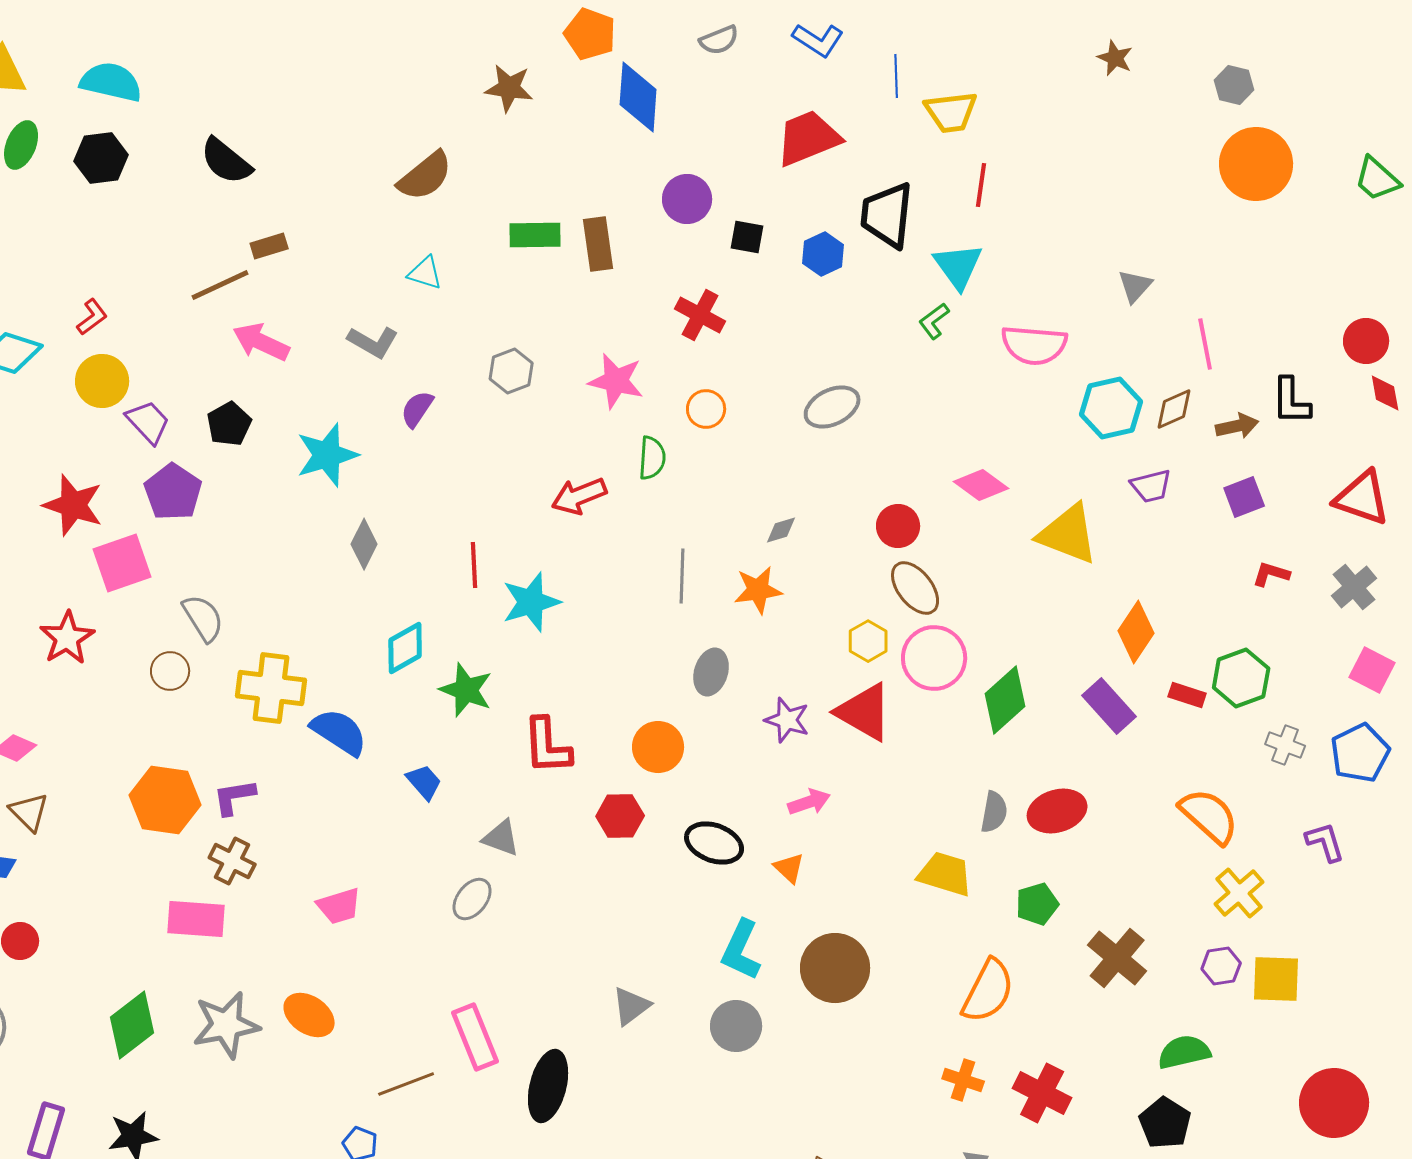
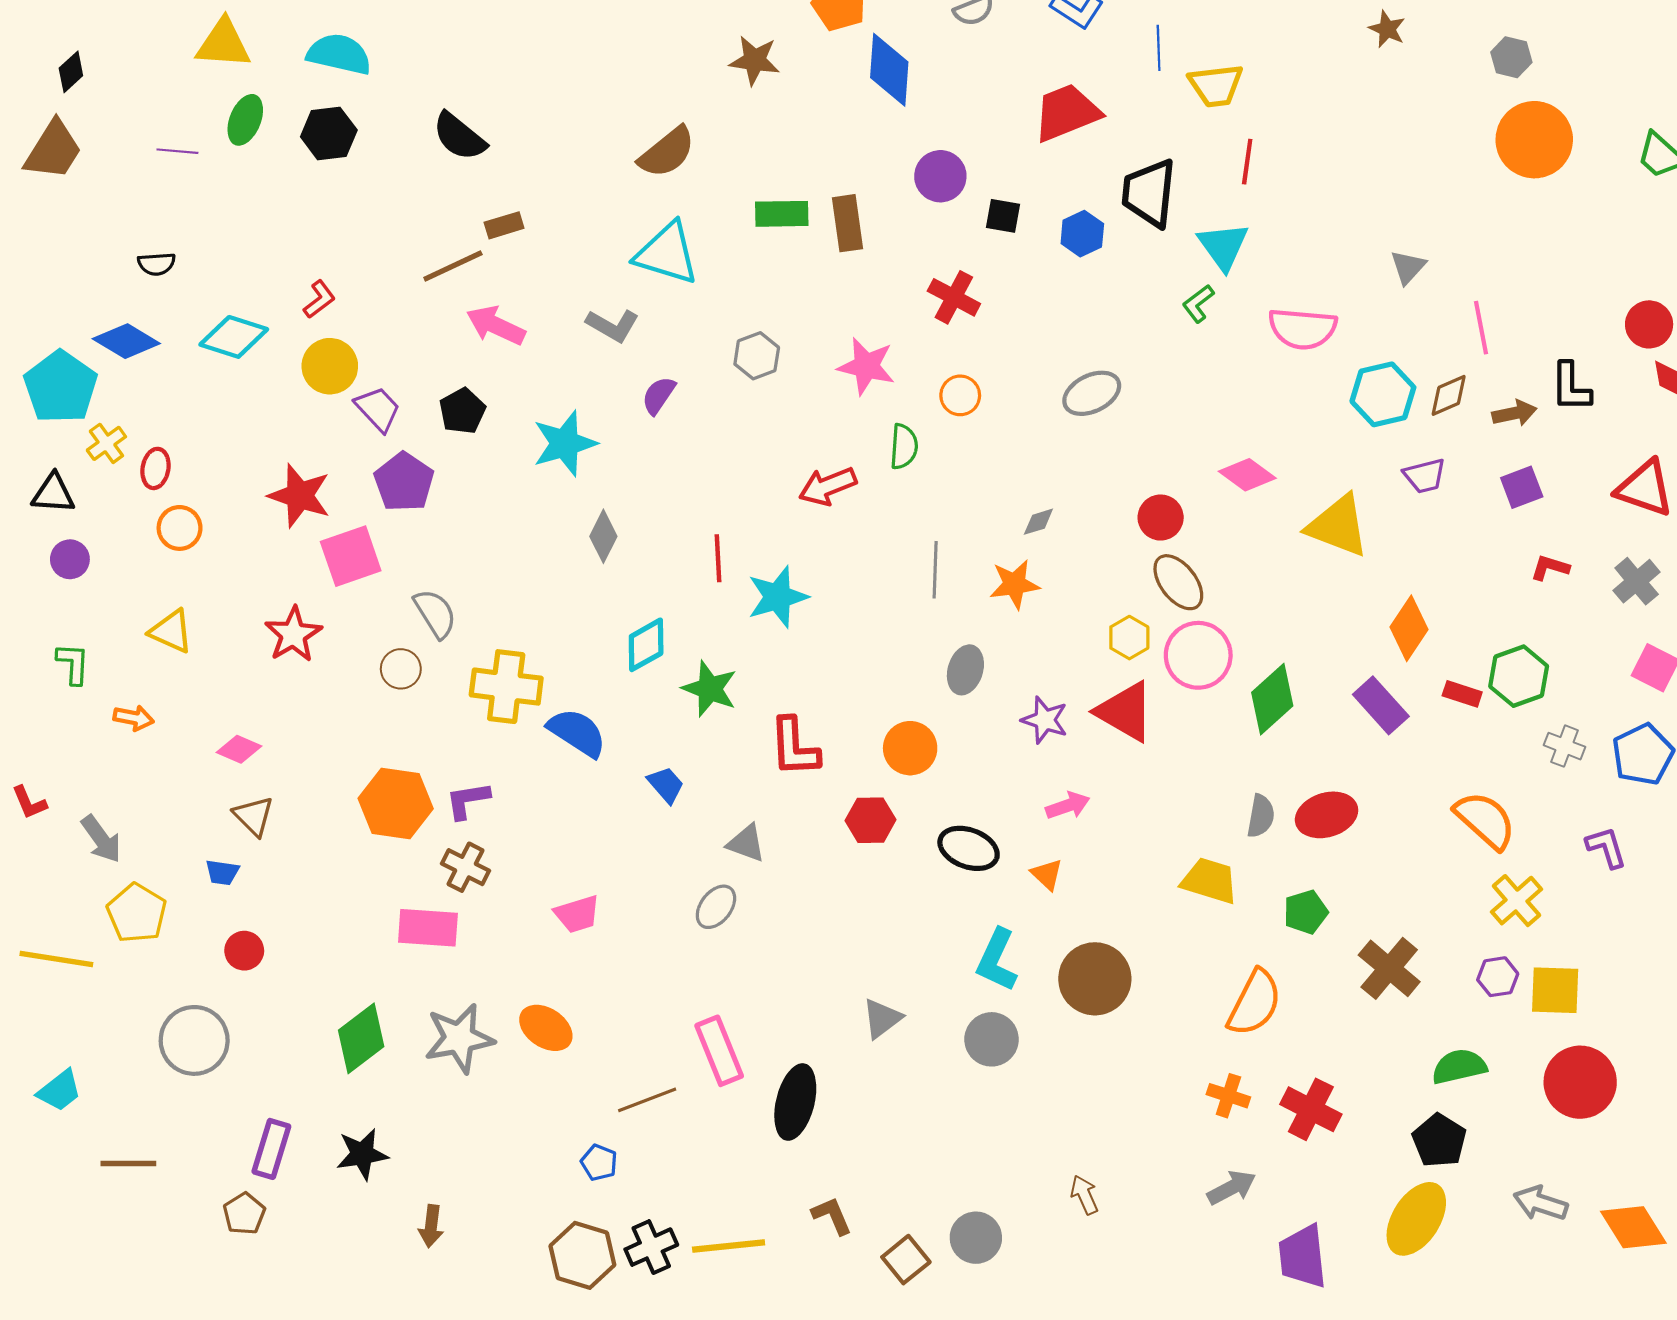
cyan triangle: (425, 273) -> (667, 253), size x1.8
red circle: (1334, 1103) -> (1580, 1082), moved

